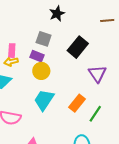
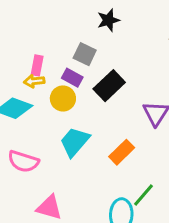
black rectangle: (78, 47) -> (109, 86), moved
yellow circle: (41, 71) -> (63, 98), moved
green line: (95, 114) -> (143, 195), moved

